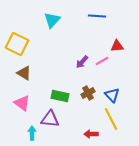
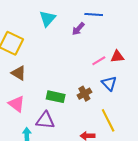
red triangle: (117, 46) -> (117, 57), moved
purple arrow: (82, 62) -> (78, 29), moved
blue triangle: (112, 95) -> (109, 83), moved

